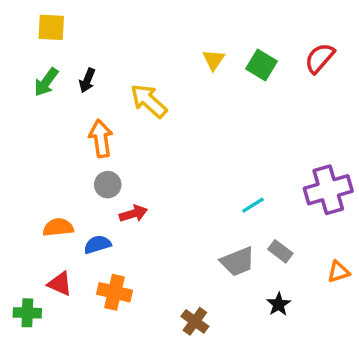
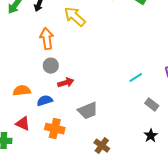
gray trapezoid: (238, 262) -> (88, 111), moved

